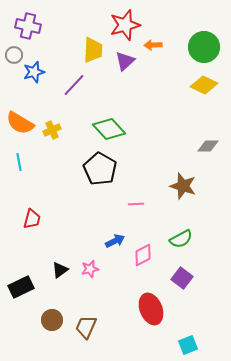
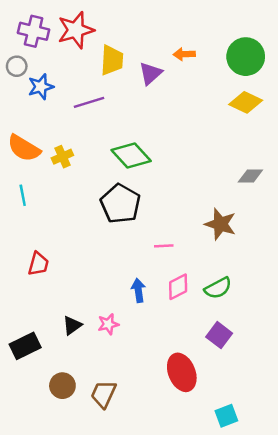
red star: (125, 25) -> (76, 30), moved
purple line: (74, 85) -> (89, 102), turned 30
blue arrow: (115, 241) -> (138, 290), turned -72
pink diamond: (143, 255) -> (178, 287), moved

